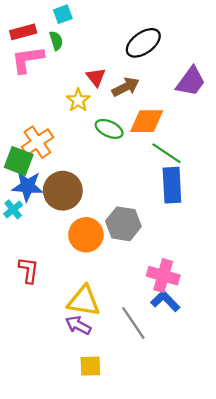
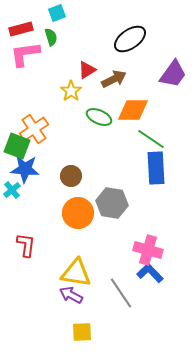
red triangle: (96, 77) -> (87, 70), turned 36
brown circle: (63, 191) -> (71, 176), moved, size x0.6

